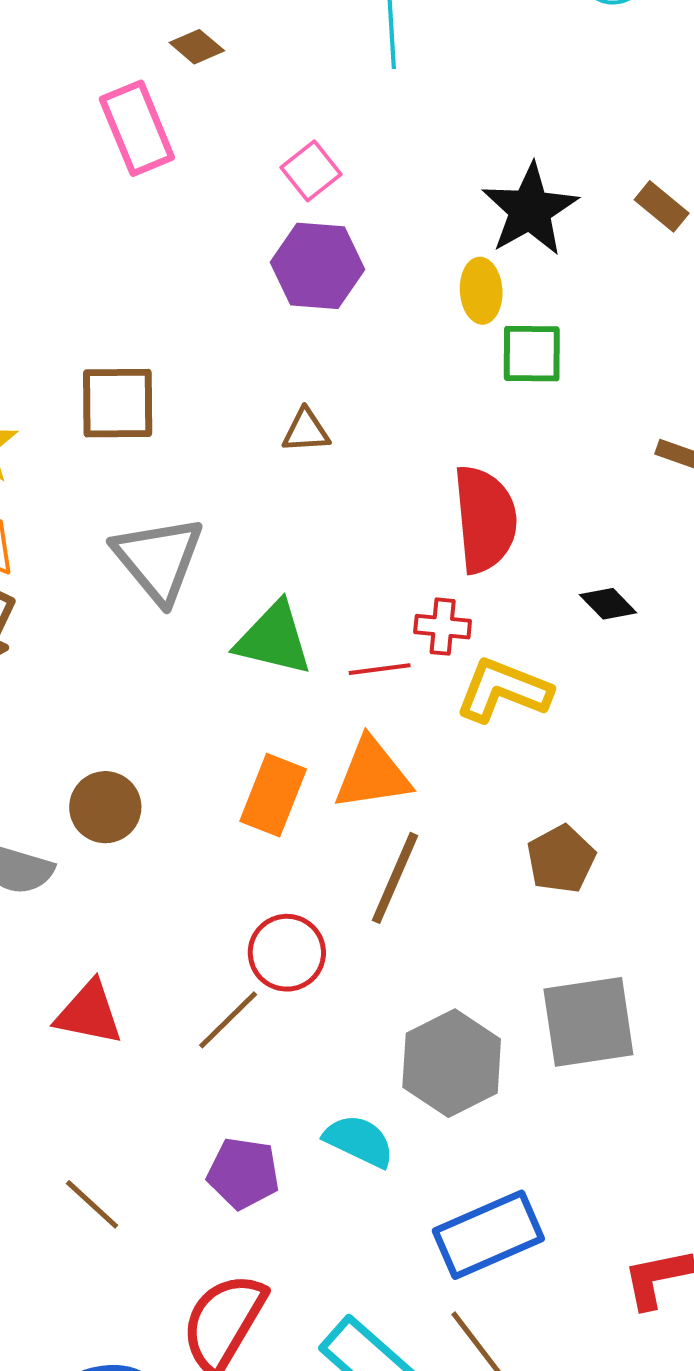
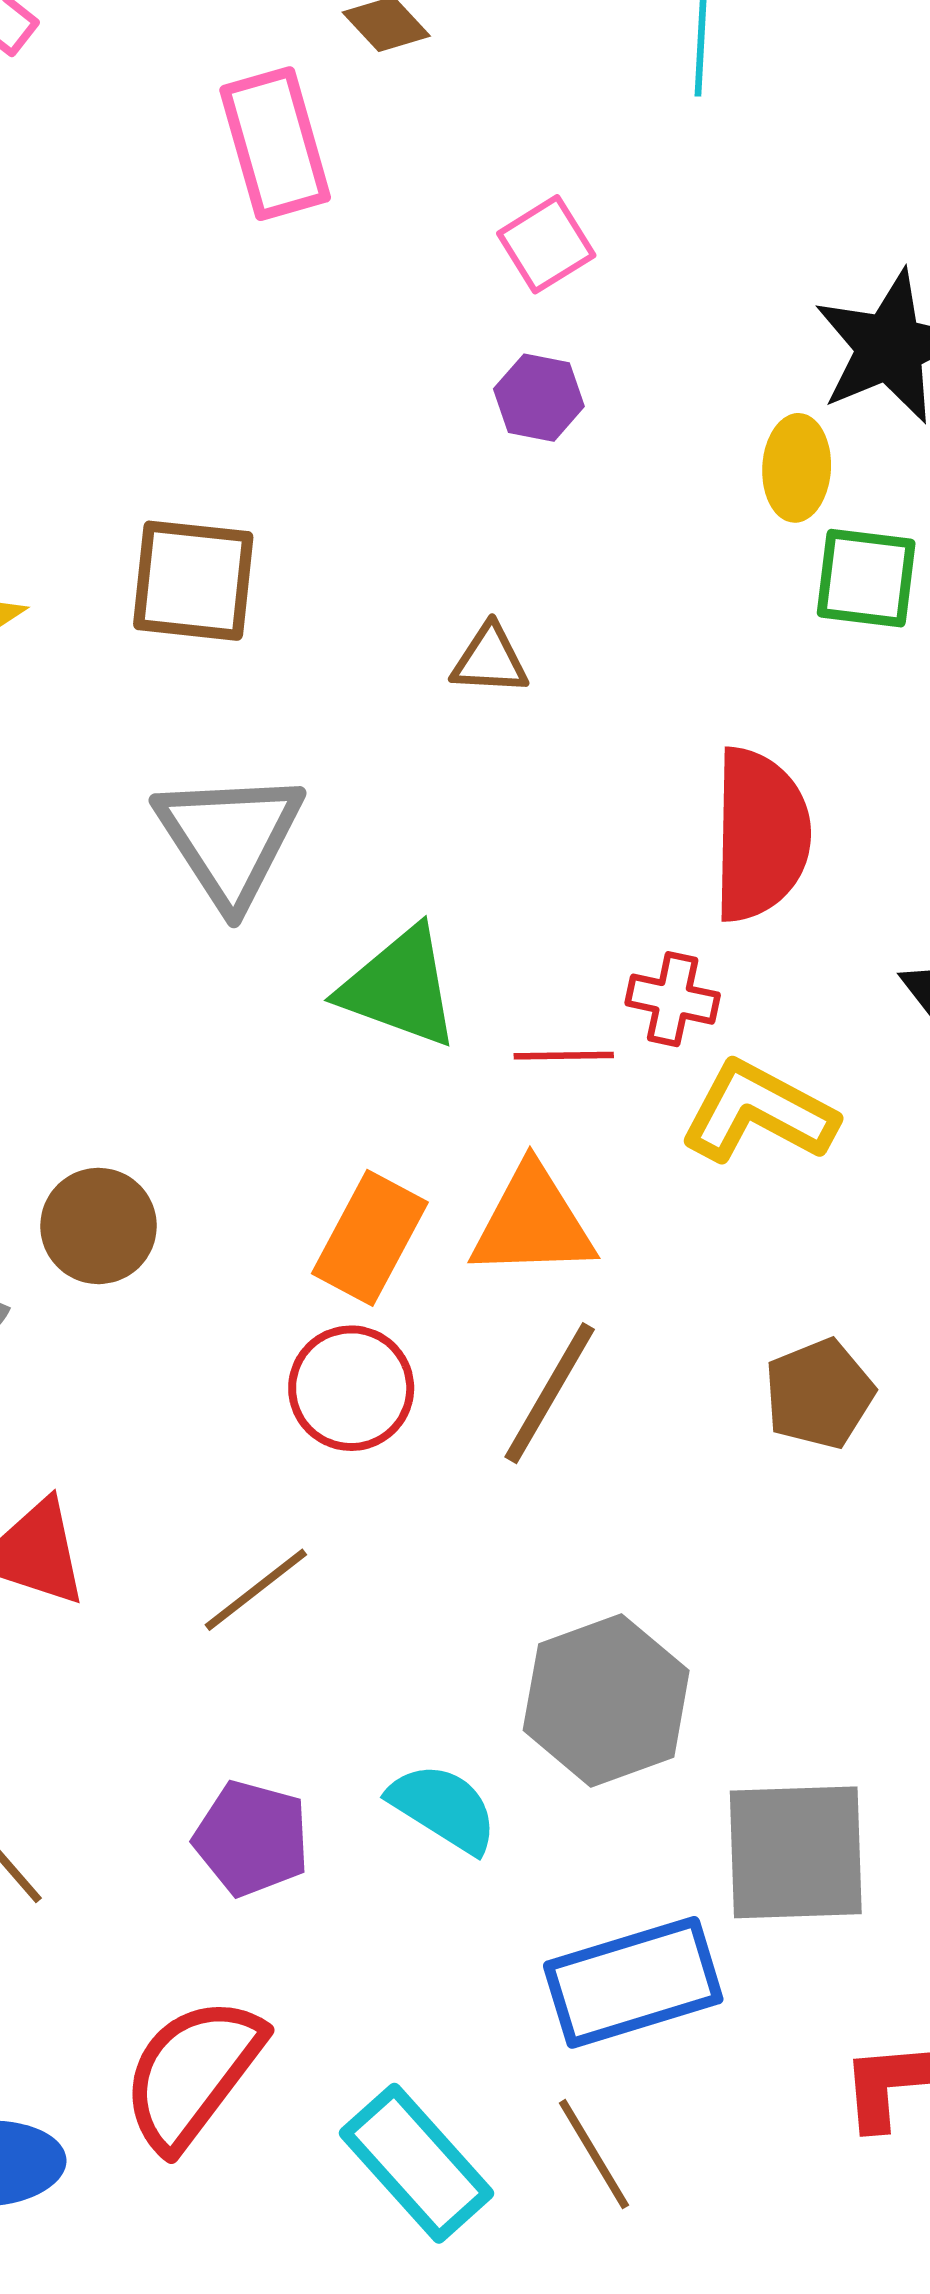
purple hexagon: (317, 266) -> (539, 398), size x0.6
red circle: (287, 953) -> (351, 1388), moved
gray square: (588, 1022) -> (796, 1852), moved

